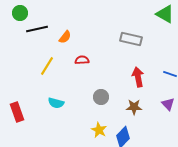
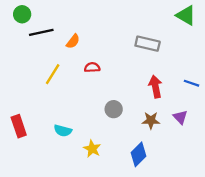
cyan semicircle: (56, 103) -> (63, 131), moved
purple triangle: (168, 104) -> (180, 117), moved
yellow star: (99, 130) -> (92, 149), moved

